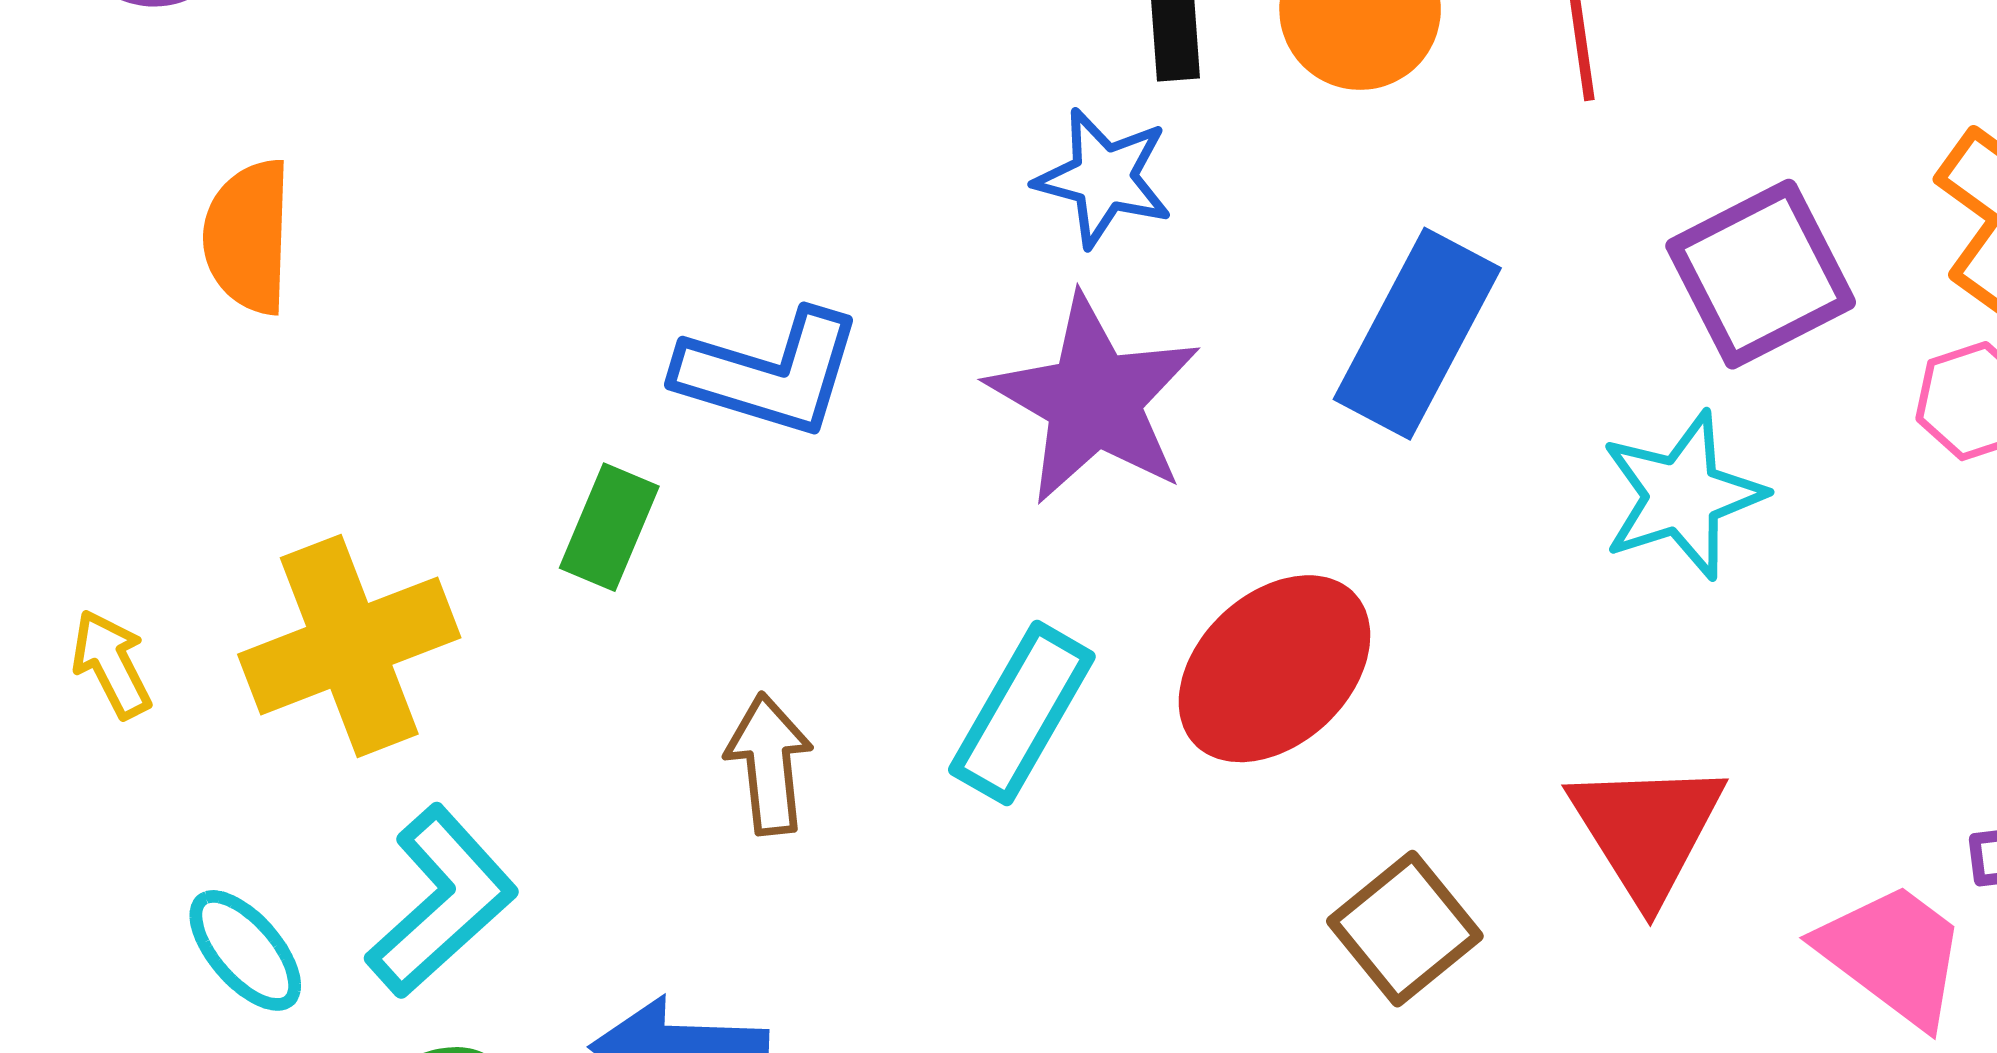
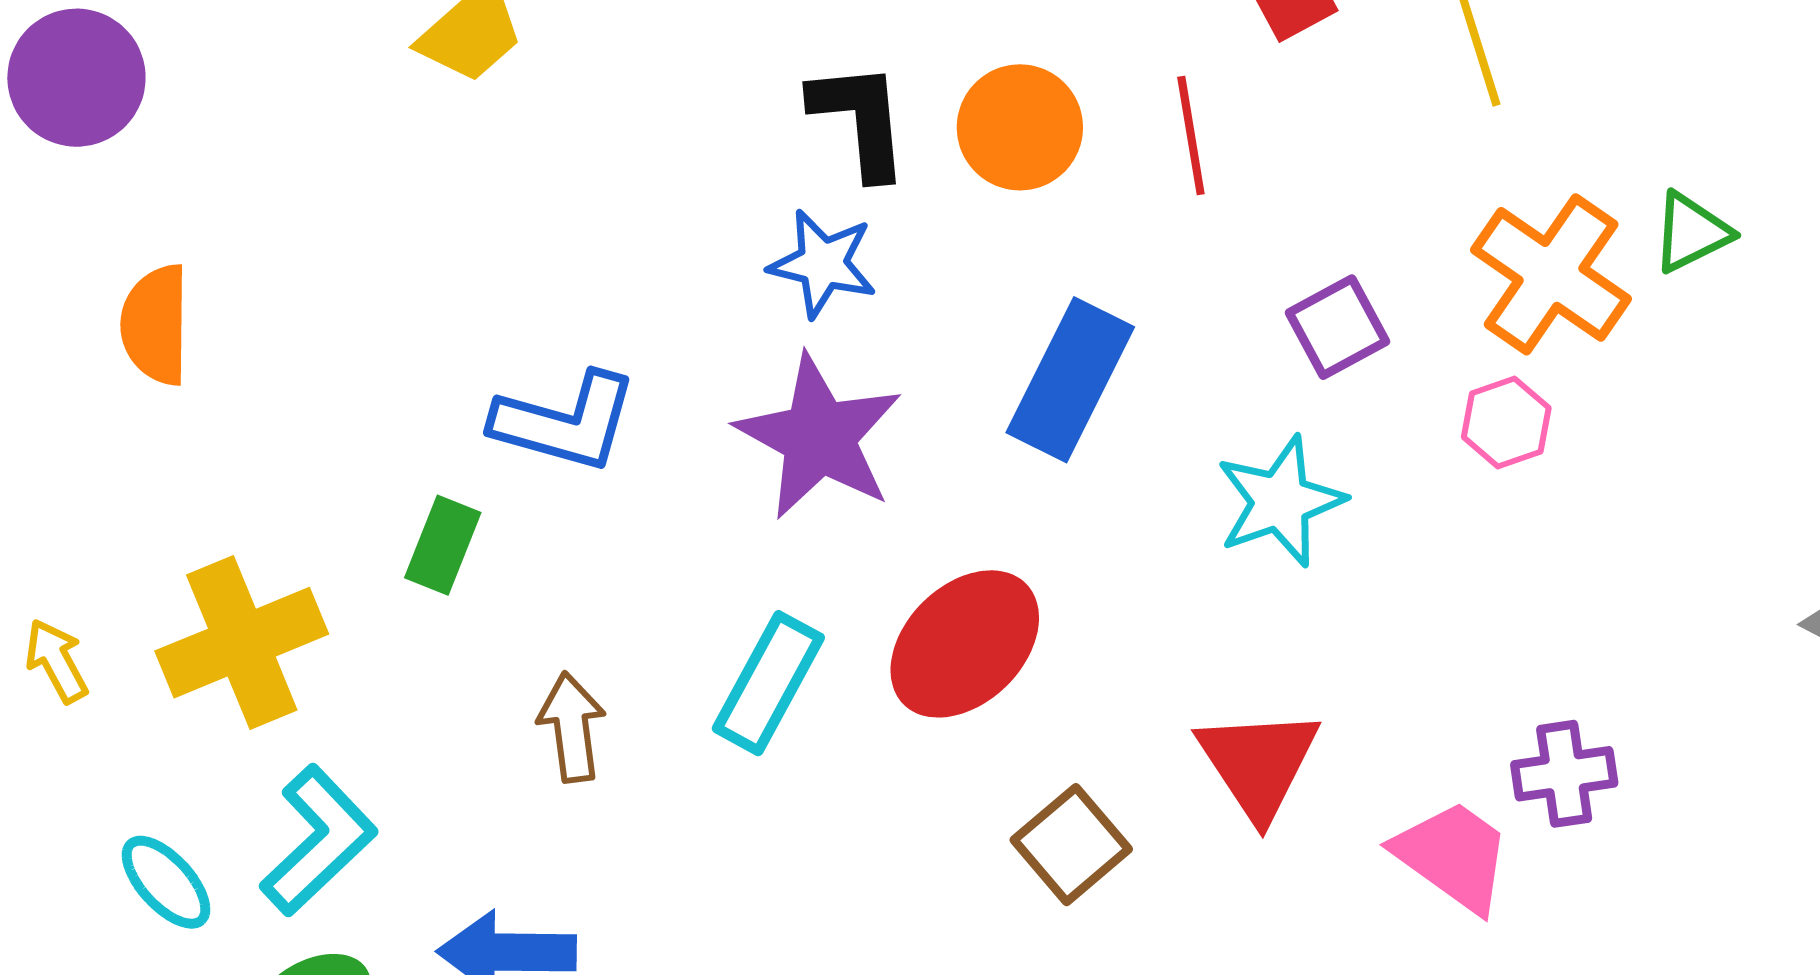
purple square: (1761, 274) -> (1337, 327), size x0.7

